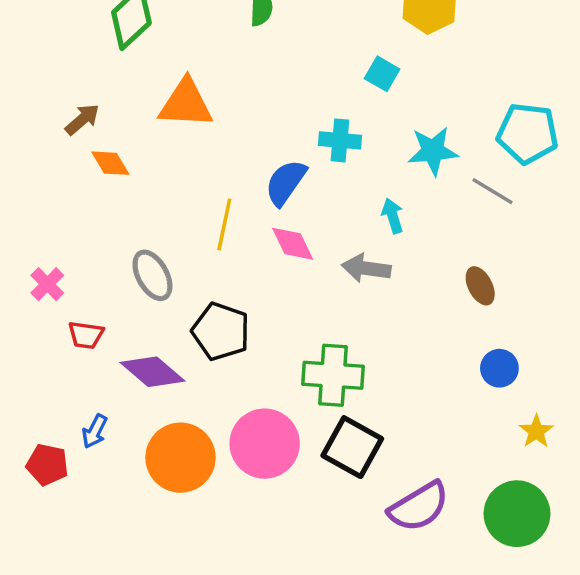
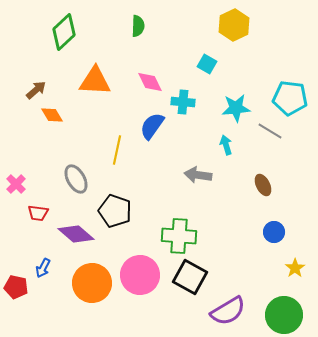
cyan arrow: (393, 216) -> (226, 145), moved
pink diamond: (293, 244) -> (150, 82), moved

